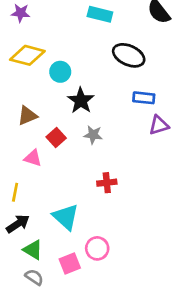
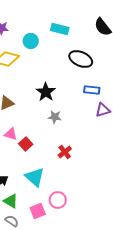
cyan circle: (60, 72) -> (31, 41), moved
red square: (56, 137) -> (26, 144), moved
red cross: (107, 183) -> (65, 152), turned -32

